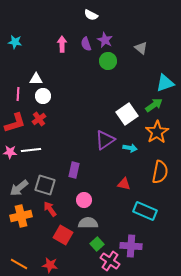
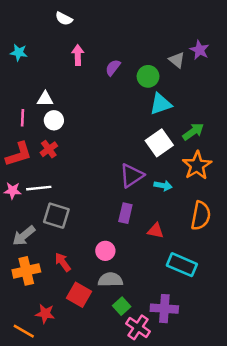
white semicircle: (91, 15) -> (64, 19), moved
purple star: (105, 40) -> (199, 50), moved
purple semicircle: (86, 44) -> (113, 68), moved, turned 56
green circle: (108, 61) -> (148, 76), moved
cyan triangle: (165, 83) -> (161, 104), moved
purple rectangle: (74, 170) -> (125, 213), moved
gray square: (45, 185) -> (56, 216), moved
red star: (50, 265) -> (45, 314), moved

